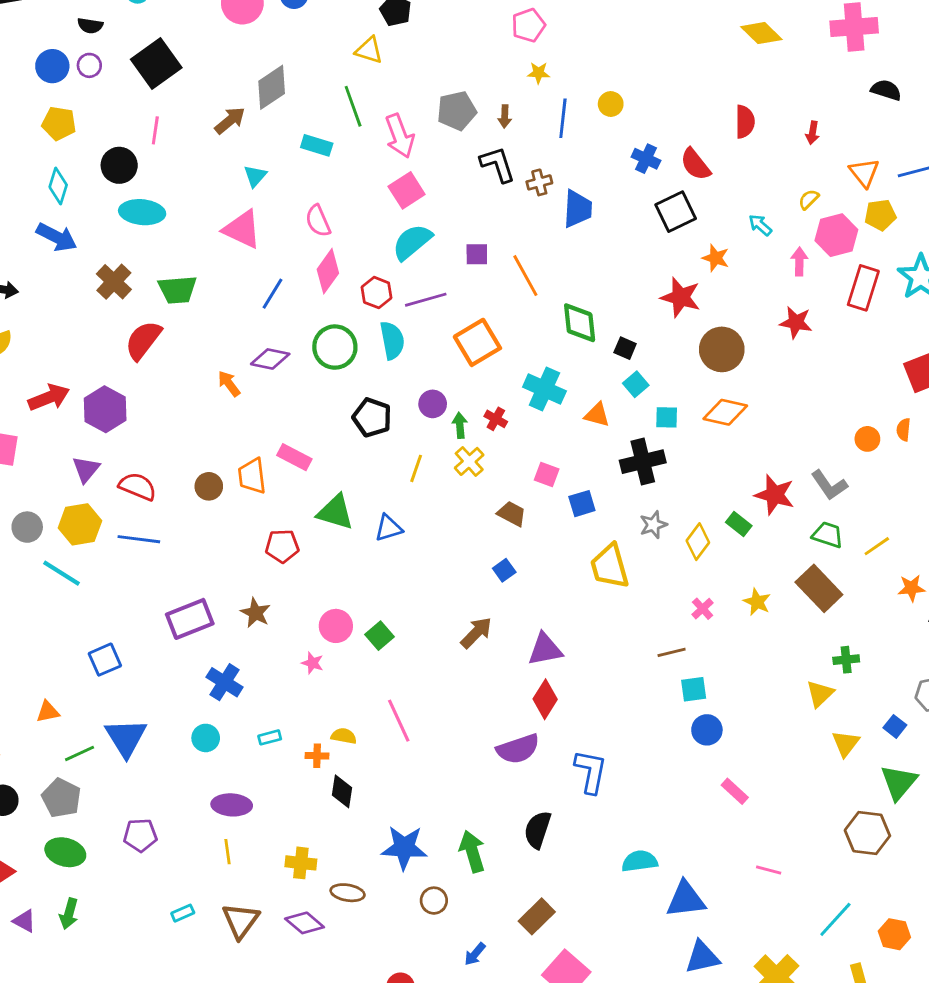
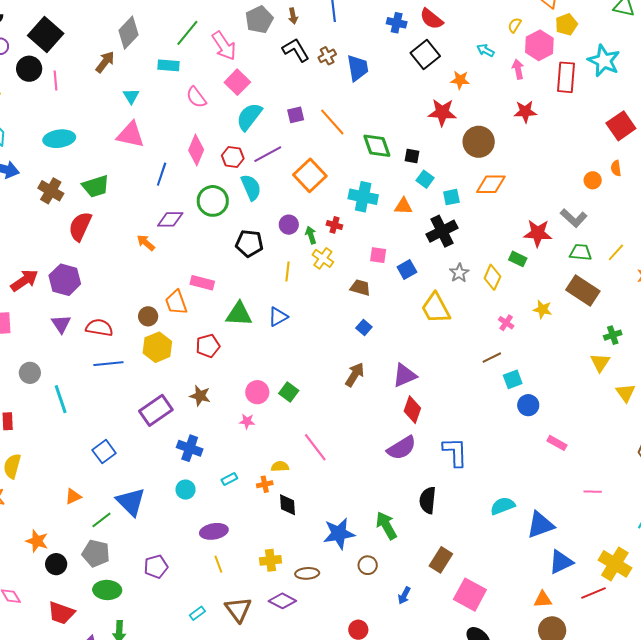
green line: (353, 106) -> (187, 33), turned 72
black circle: (119, 165) -> (29, 69), moved
pink semicircle: (318, 221) -> (196, 97), moved
yellow hexagon: (80, 524) -> (157, 347), moved
cyan line: (61, 573) -> (61, 399), turned 52

